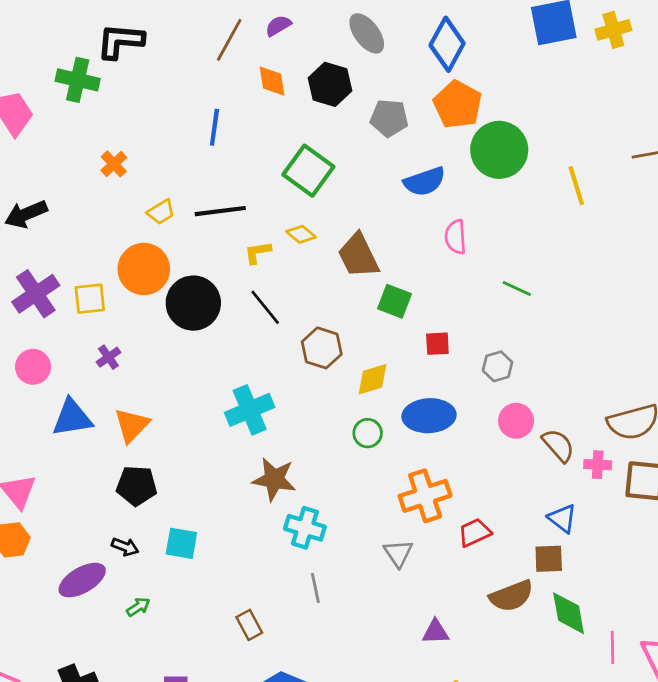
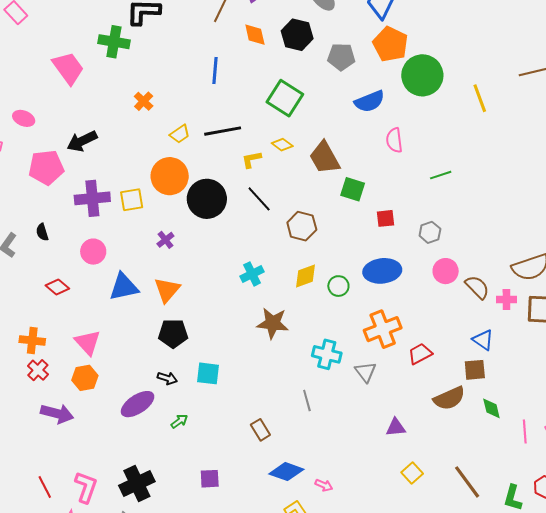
green line: (517, 288) -> (441, 175), turned -40
purple cross: (36, 294) -> (92, 198), turned 32
purple cross: (108, 357) -> (165, 240), moved
yellow diamond: (373, 379) -> (305, 276), moved
cyan cross: (250, 410) -> (252, 274), size x0.7
cyan cross: (305, 528) -> (327, 354), moved
green diamond: (569, 613) -> (491, 408), size x0.7

